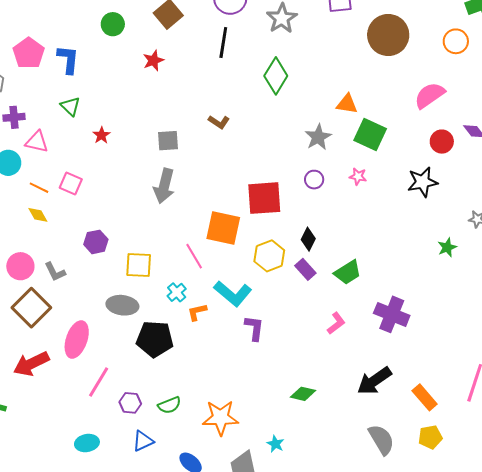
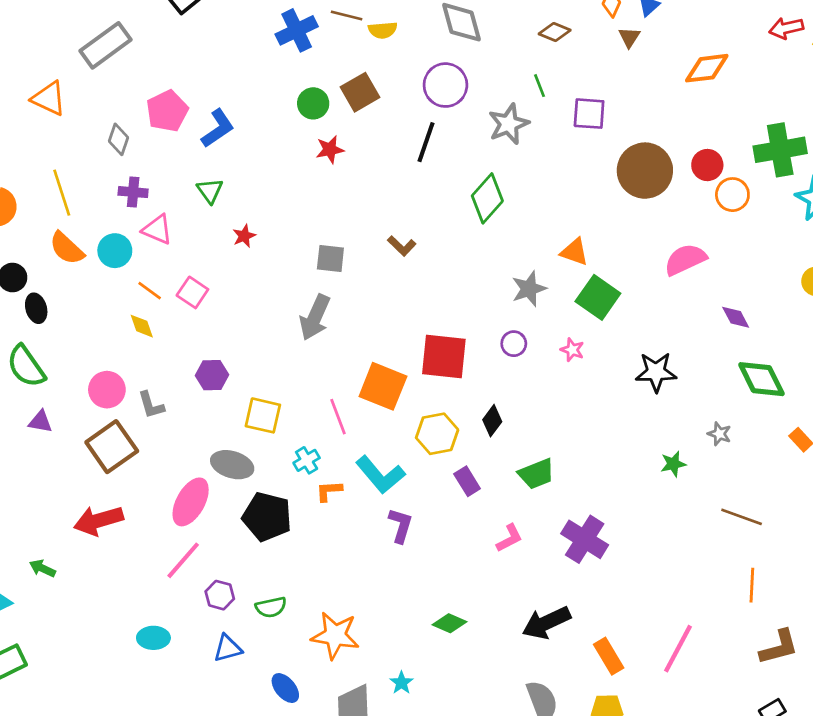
green circle: (113, 24) -> (313, 103), moved
blue L-shape: (68, 59) -> (218, 128), turned 40
red circle: (442, 142) -> (707, 165), moved
purple rectangle: (305, 269) -> (467, 481), moved
pink ellipse: (77, 339) -> (191, 502), moved

